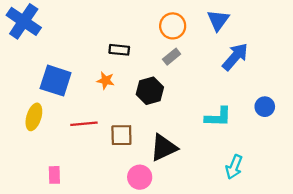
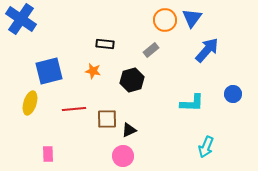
orange circle: (173, 26) -> (165, 20), moved
blue square: (56, 81) -> (49, 71), turned -32
black triangle: (164, 148) -> (129, 130), moved, size x0.6

